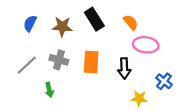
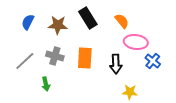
blue cross: (164, 81) -> (153, 61), moved

